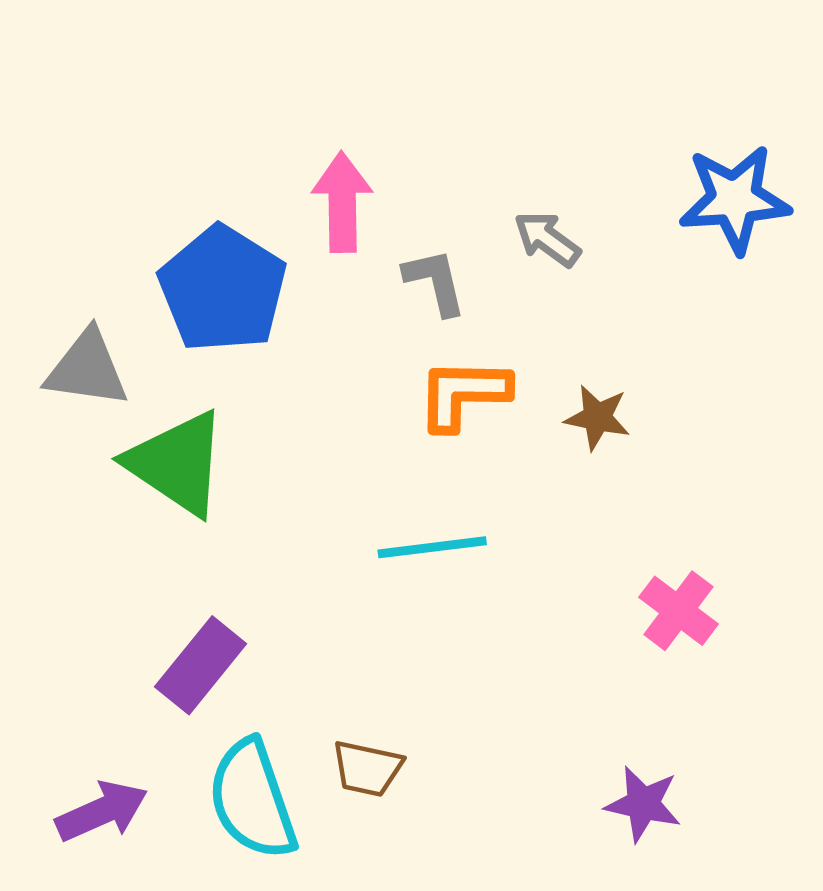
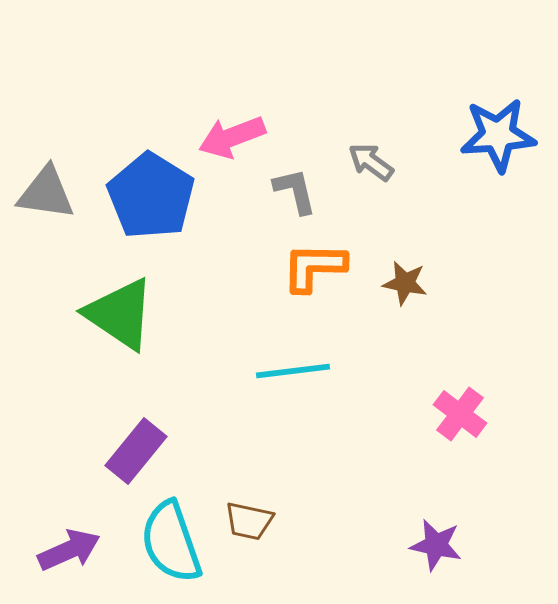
pink arrow: (342, 202) -> (232, 137), turned -110
gray triangle: (87, 369) -> (46, 193), moved

